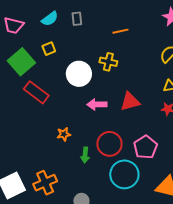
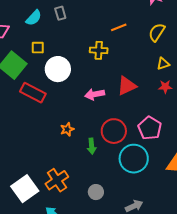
orange line: (120, 31) -> (119, 27), moved
yellow square: (49, 49) -> (38, 48), turned 32
white circle: (79, 74) -> (58, 69), moved

